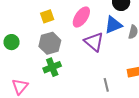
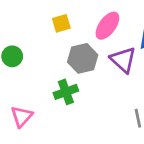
gray hexagon: (50, 43) -> (83, 58), moved

